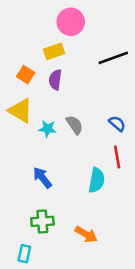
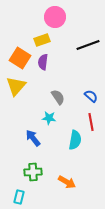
orange square: (26, 75) -> (20, 58), size x1.5
yellow triangle: (20, 111) -> (16, 86), turned 40
cyan star: (48, 129) -> (49, 118), moved

